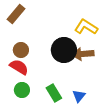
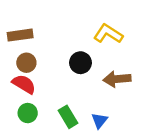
brown rectangle: (16, 14) -> (20, 35), moved, turned 42
black circle: (64, 50) -> (81, 63), size x0.7
brown arrow: (83, 54) -> (117, 79), moved

